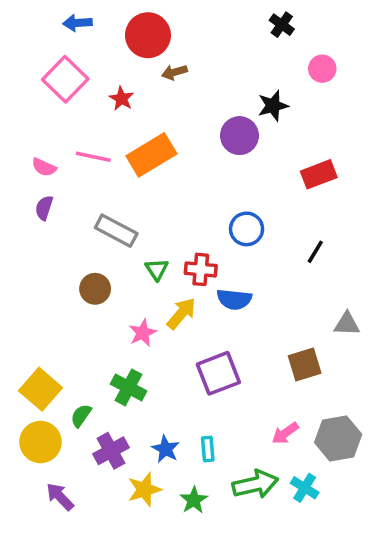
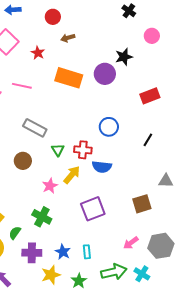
red circle: (148, 35) -> (53, 17), size x0.6
orange rectangle: (151, 155) -> (69, 78), moved, turned 48
purple cross: (111, 451) -> (32, 253), turned 30

